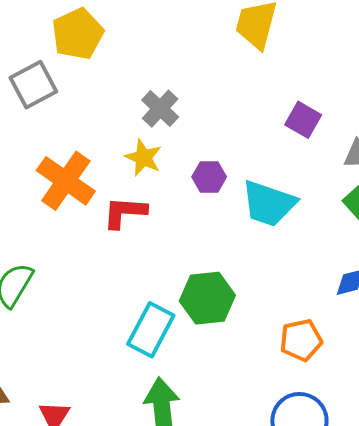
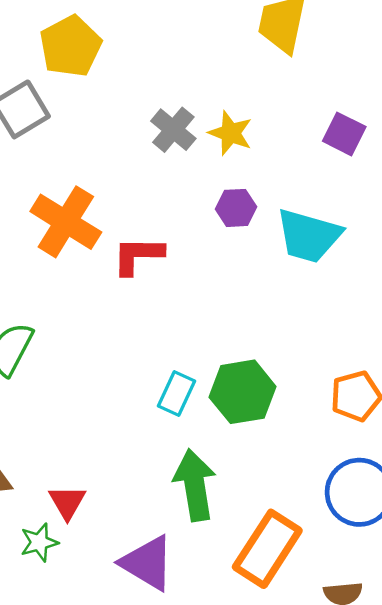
yellow star: (143, 158) -> (231, 133), moved
green hexagon: (207, 298) -> (243, 392), moved
cyan rectangle: (151, 330) -> (177, 393), size x0.7

